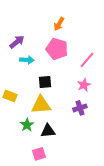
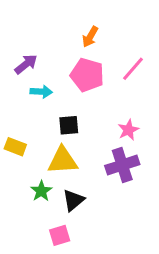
pink line: (87, 60) -> (133, 69), moved
purple cross: (80, 108) -> (122, 165), size x1.5
black triangle: (48, 131) -> (73, 200), turned -35

